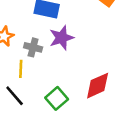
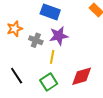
yellow line: (21, 69) -> (52, 57), moved

